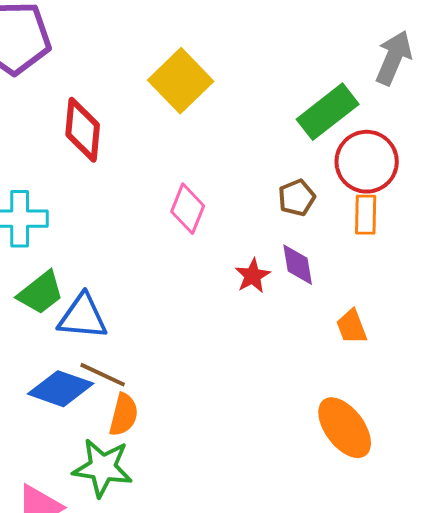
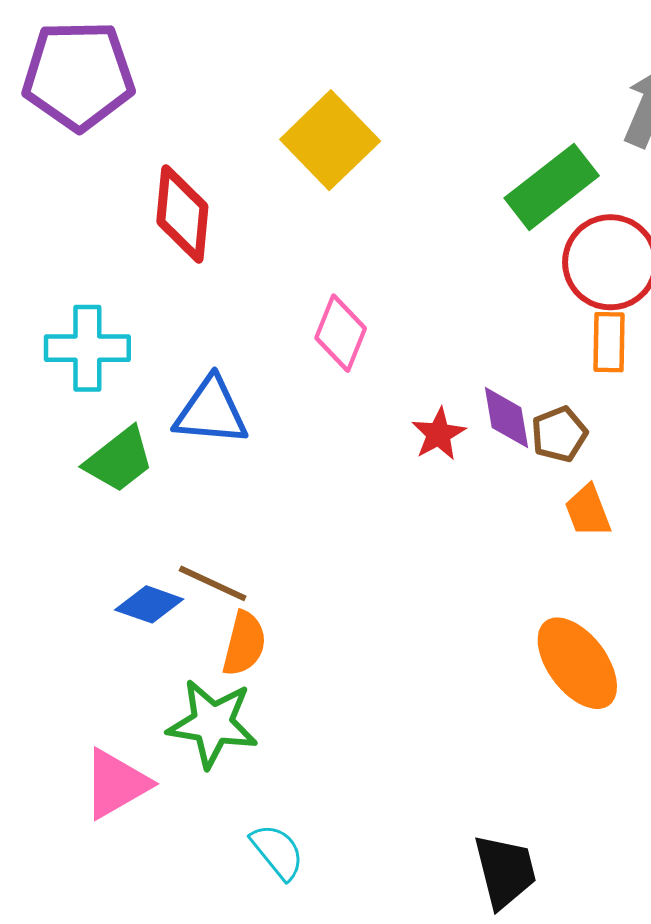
brown pentagon: (297, 198) -> (559, 434), moved
blue triangle: (83, 317) -> (211, 411), moved
blue diamond: (61, 389) -> (149, 604), size x0.7

